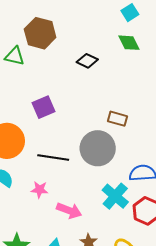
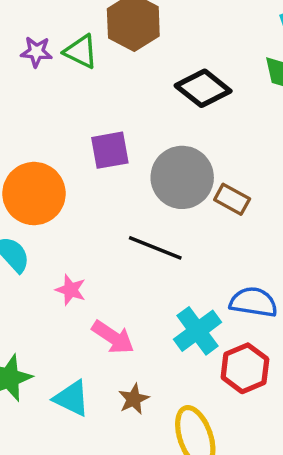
black diamond: (87, 61) -> (203, 88), size x1.4
gray circle: (98, 148) -> (182, 177), moved
black line: (53, 158) -> (155, 248), moved

